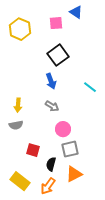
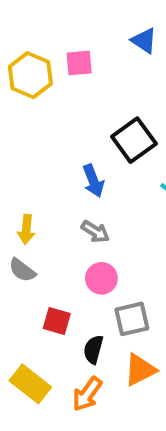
pink square: (56, 23) -> (79, 63), moved
black square: (58, 55) -> (134, 140), moved
gray semicircle: (16, 125) -> (22, 270), turned 48
pink circle: (63, 129) -> (101, 278), moved

